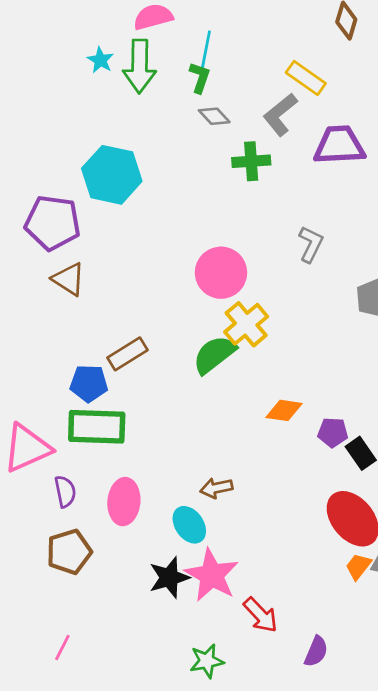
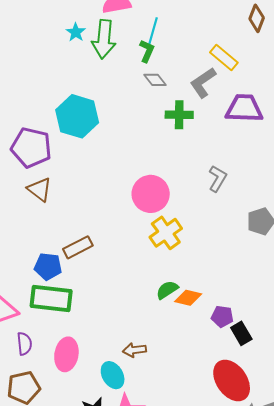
green semicircle: (214, 355) -> (167, 290), moved, size x0.7

